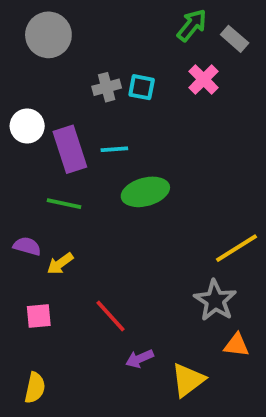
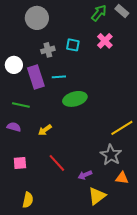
gray circle: (48, 35) -> (37, 18), moved
gray rectangle: (235, 39) -> (122, 11), moved
gray cross: (107, 87) -> (48, 50), moved
green line: (64, 204) -> (21, 105), moved
yellow arrow: (60, 264) -> (45, 130), moved
purple arrow: (140, 359) -> (85, 175), moved
yellow semicircle: (35, 388) -> (28, 200), moved

